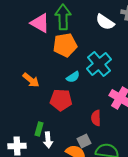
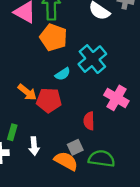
orange pentagon: (65, 45) -> (53, 37), turned 30
orange arrow: (31, 80) -> (27, 92), moved
green rectangle: (39, 129) -> (12, 132), moved

